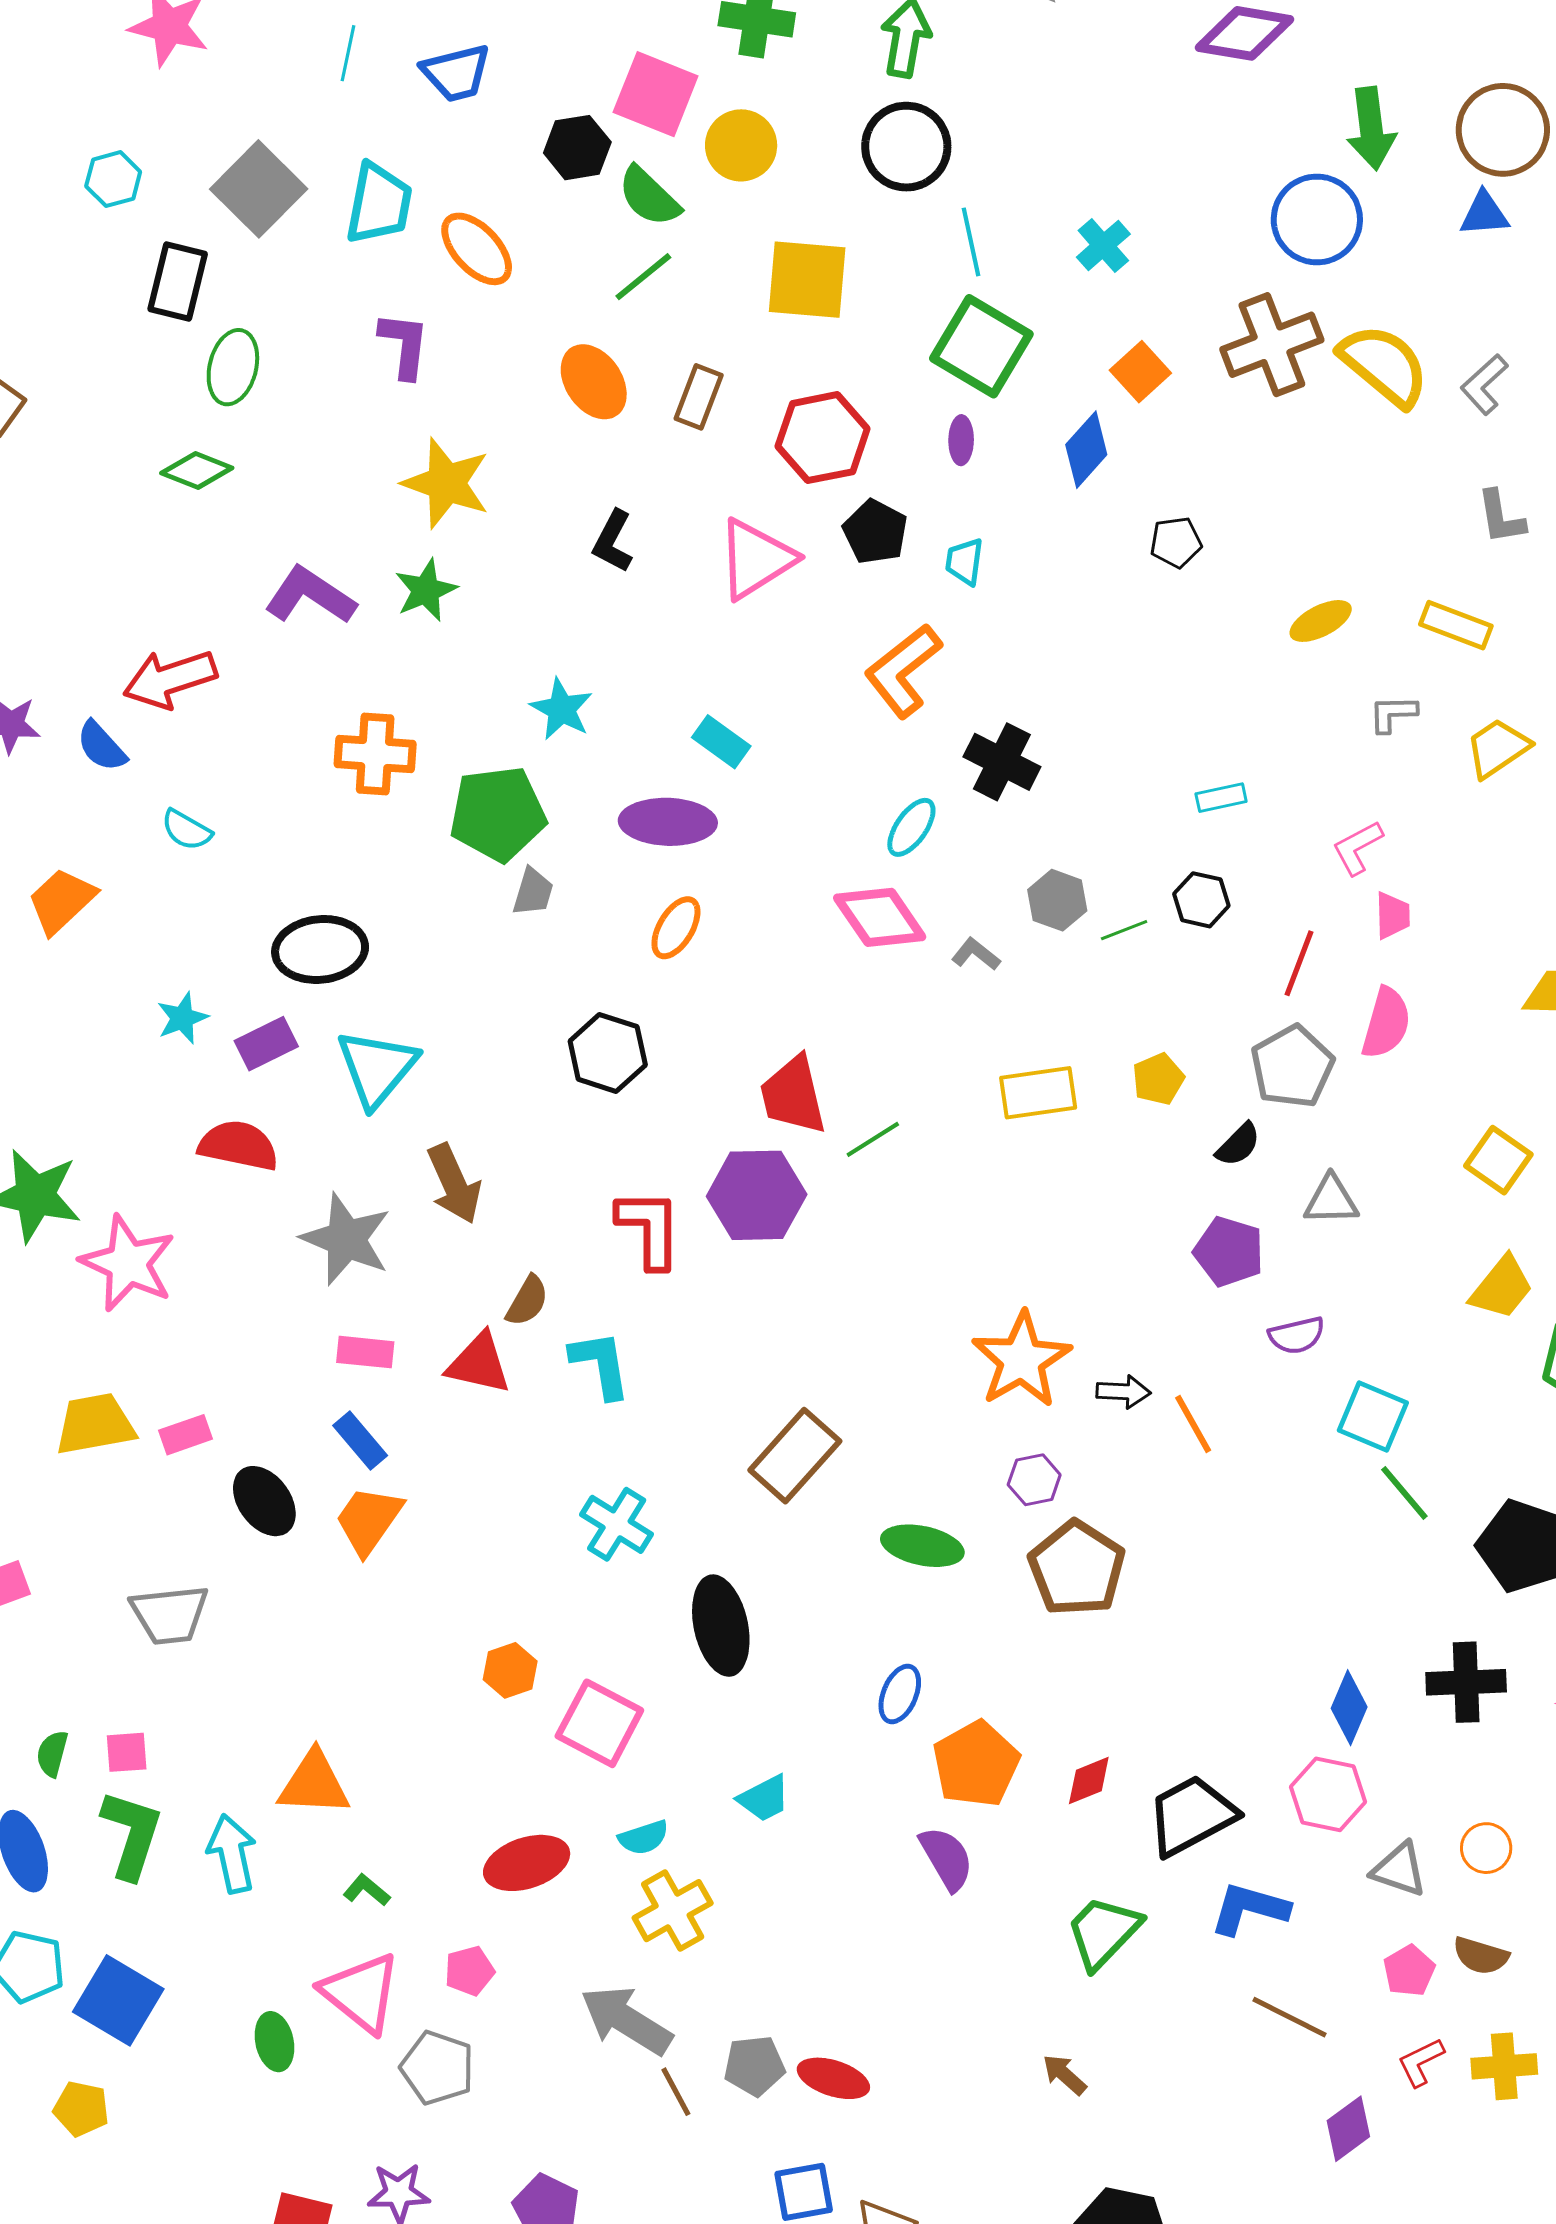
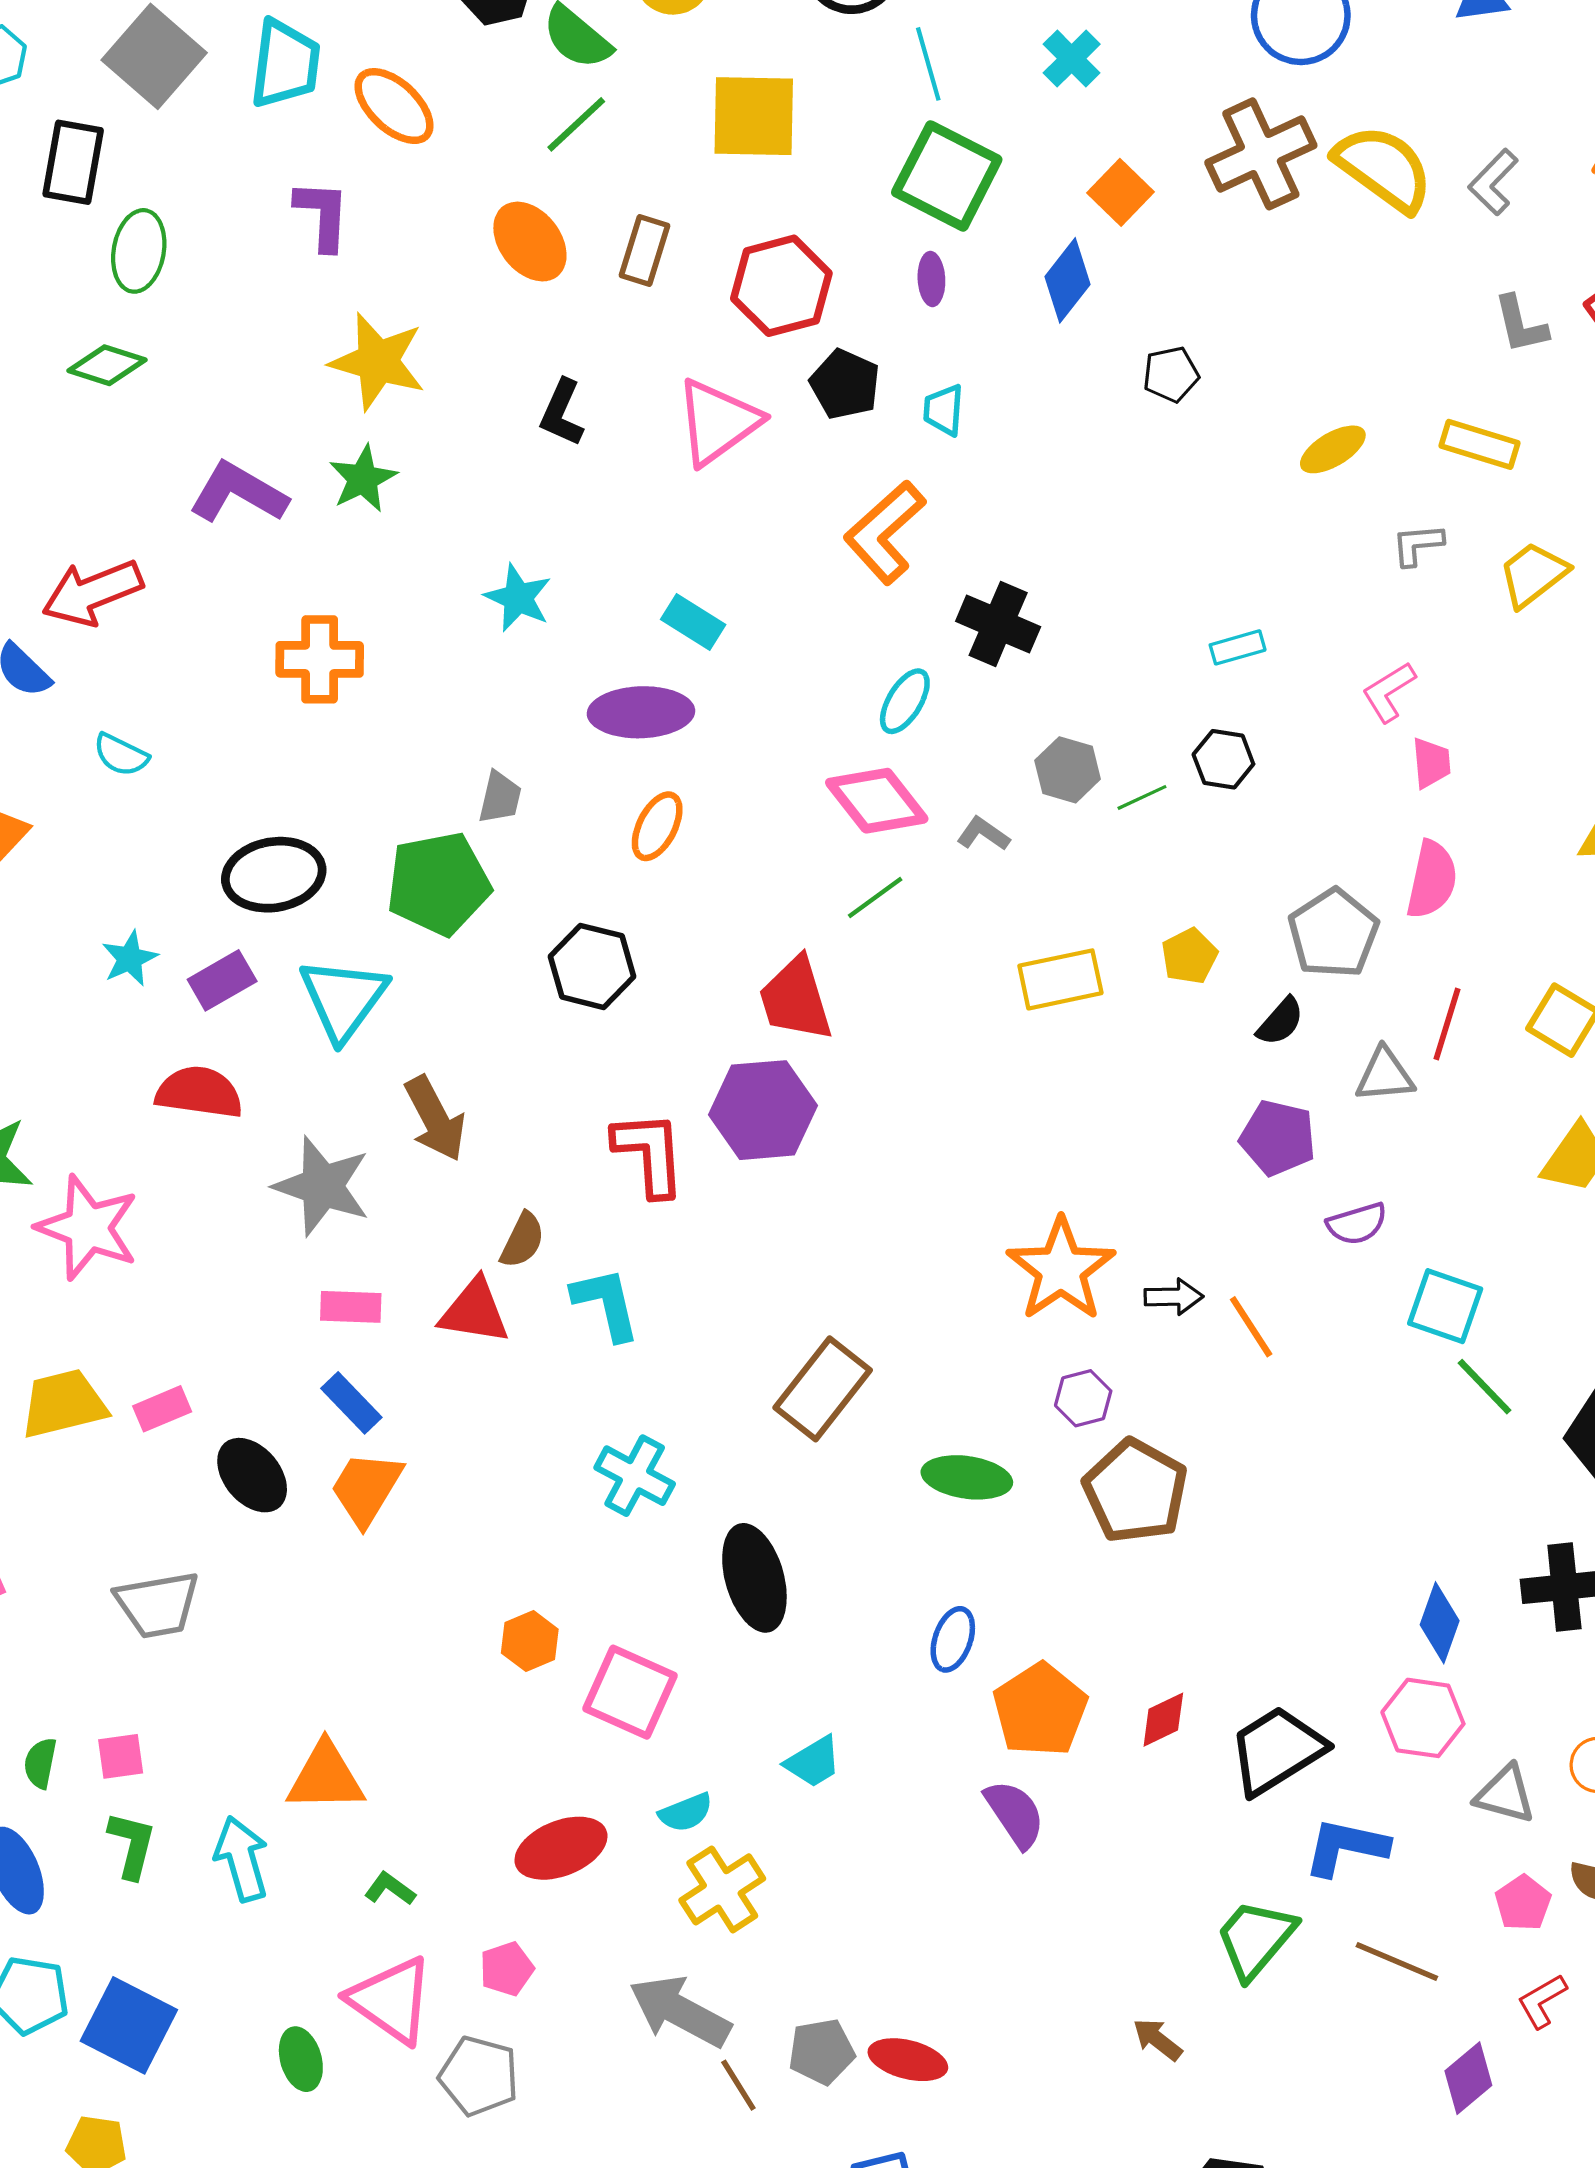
green pentagon: (498, 814) -> (438, 884), moved
red line: (1299, 963) -> (1447, 1024), moved
green line: (873, 1139) -> (875, 898), moved
green L-shape: (132, 1834) -> (132, 1845), size x0.7
green trapezoid: (1103, 1932) -> (1255, 1939), moved

